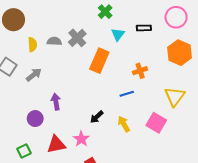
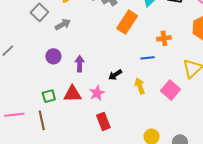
purple arrow: (56, 102) -> (80, 64), moved
purple circle: (35, 119) -> (53, 56), moved
green square: (24, 151) -> (49, 96), moved

